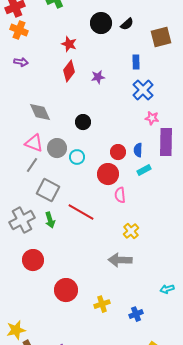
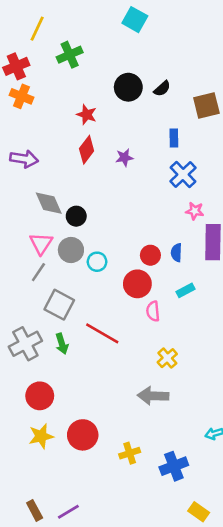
purple arrow: (21, 62) -> (24, 159), moved, size x1.5
black circle: (83, 122) -> (76, 216), moved
pink triangle: (34, 143) -> (41, 243), turned 42
cyan rectangle: (144, 170) -> (186, 290), moved
blue cross: (136, 314) -> (174, 466), size x1.5
yellow star: (16, 330) -> (41, 436), moved

